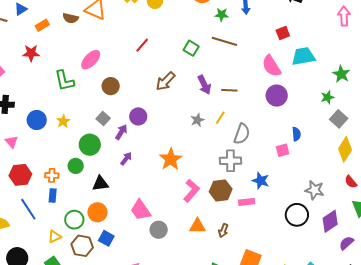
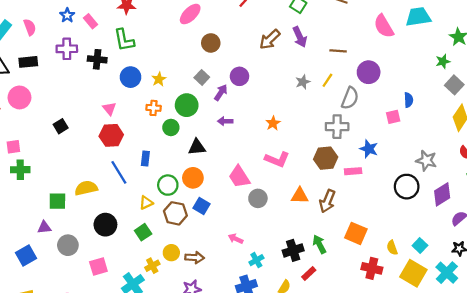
green L-shape: (64, 81) -> (124, 40), moved
purple arrow: (204, 85) -> (300, 37), moved
purple circle: (277, 96) -> (369, 72), moved
pink triangle: (12, 142) -> (109, 109), moved
purple arrow: (126, 159) -> (225, 121), turned -128
orange star: (171, 159) -> (273, 123), size x0.6
orange cross: (52, 175) -> (154, 108), moved
pink L-shape: (191, 191) -> (277, 159), moved, turned 70
brown arrow: (223, 230) -> (327, 201), size x1.5

